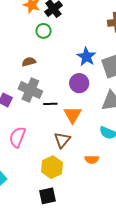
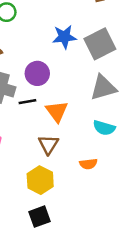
blue star: (86, 57) -> (64, 37), turned -30
purple circle: (79, 83) -> (37, 73), moved

